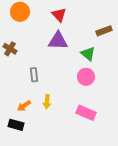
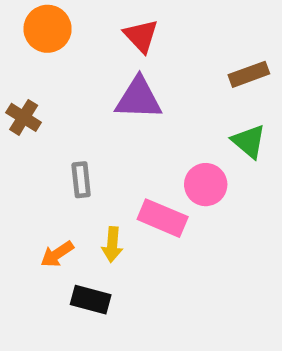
green triangle: (88, 54) -> (249, 141), moved
pink rectangle: (86, 113) -> (163, 218), moved
black rectangle: (16, 125) -> (91, 300), moved

